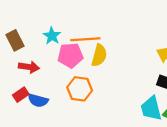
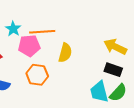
yellow semicircle: (99, 55) -> (65, 53), moved

